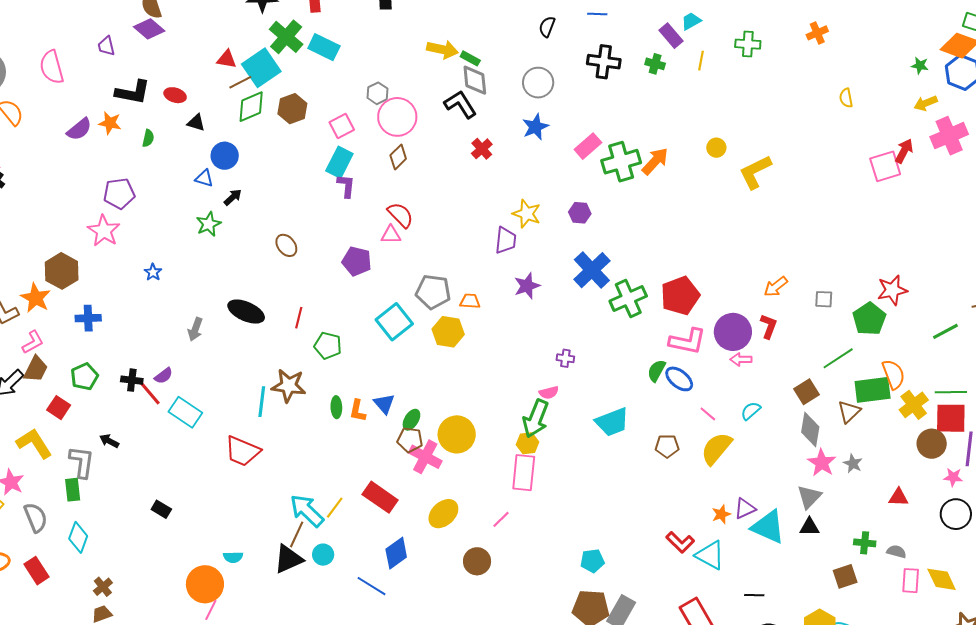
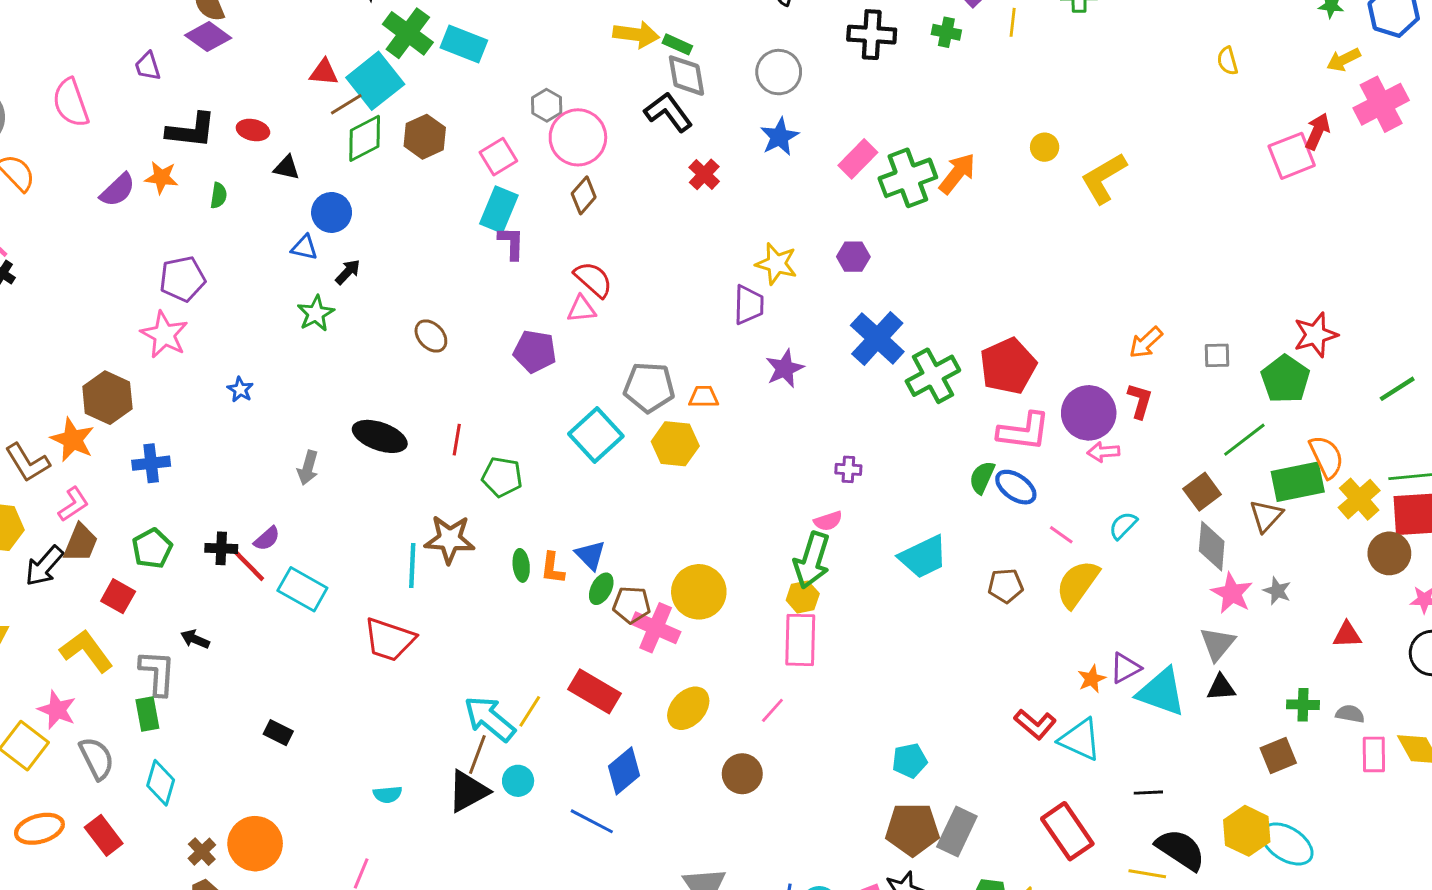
green ellipse: (411, 420) -> (601, 589), moved
orange circle: (205, 584) -> (255, 844), moved

